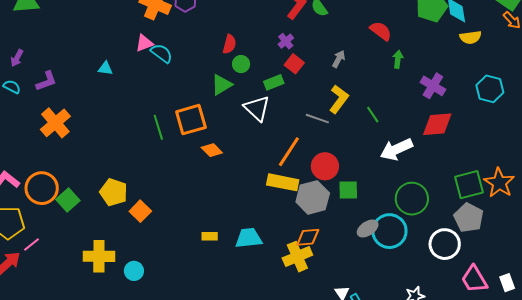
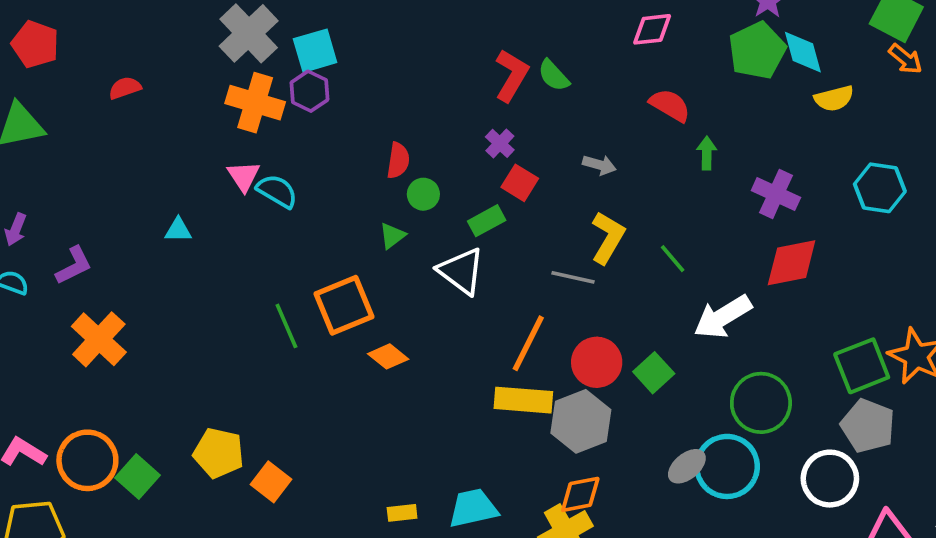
pink triangle: (144, 43) -> (244, 176), turned -36
gray arrow: (339, 59) -> (599, 165), turned 84
green triangle: (222, 85) -> (392, 236), size x0.7
green square: (348, 190) -> (654, 373), moved, turned -35

